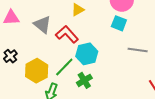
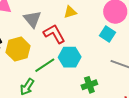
yellow hexagon: (37, 71) -> (18, 49), moved
green cross: (84, 80) -> (89, 85), moved

